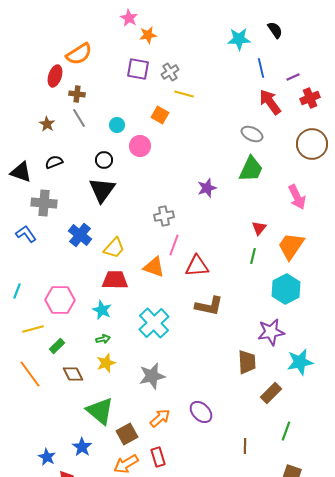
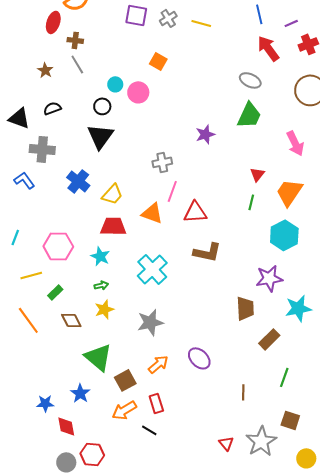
yellow line: (184, 94) -> (201, 23), moved
cyan circle: (117, 125) -> (115, 84), moved
blue star: (47, 457) -> (45, 403), turned -30

